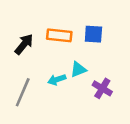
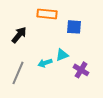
orange rectangle: (59, 35) -> (47, 14), moved

